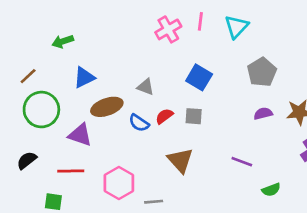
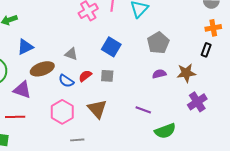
pink hexagon: (119, 183) -> (62, 112), moved
green semicircle: (271, 190) -> (165, 131), size x1.5

